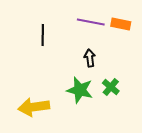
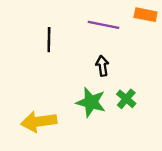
orange rectangle: (121, 24) -> (146, 15), moved

